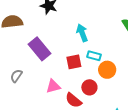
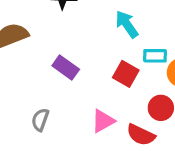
purple rectangle: (39, 49) -> (66, 67), size x0.7
red square: (74, 62) -> (126, 74), turned -35

